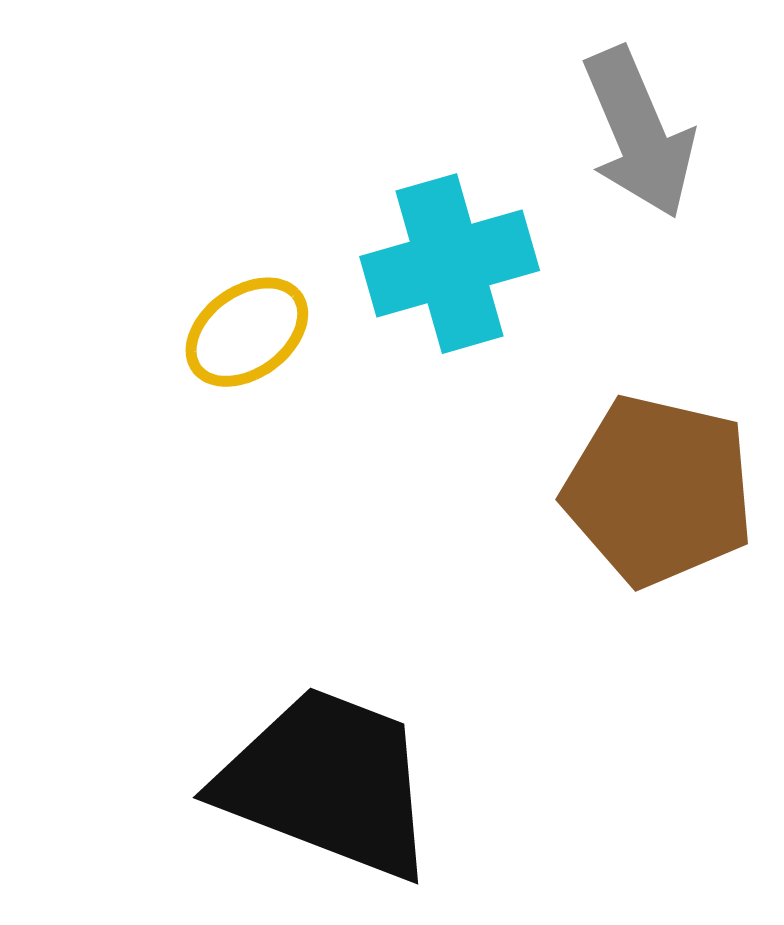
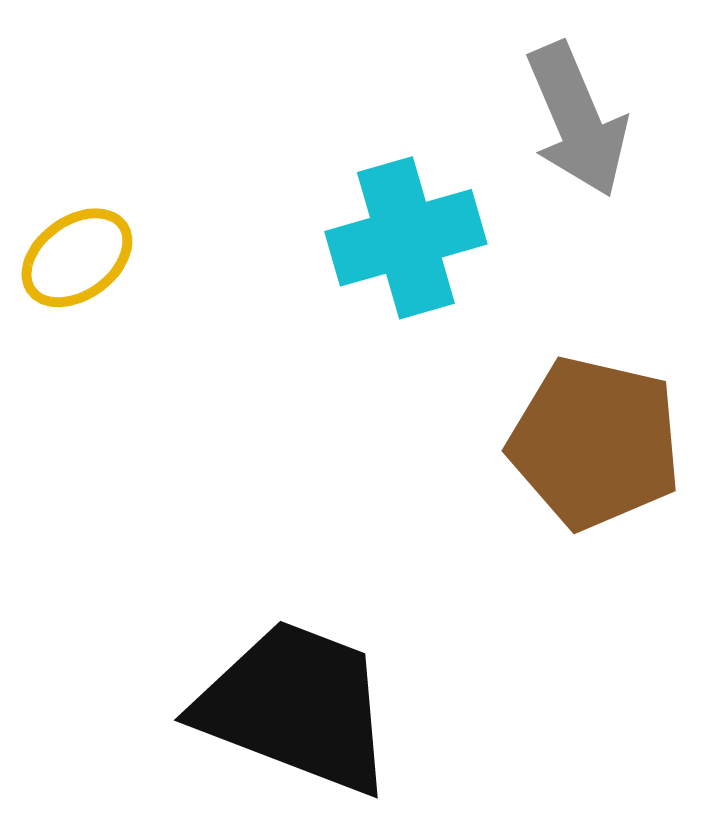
yellow ellipse: (247, 332) -> (77, 258), moved

